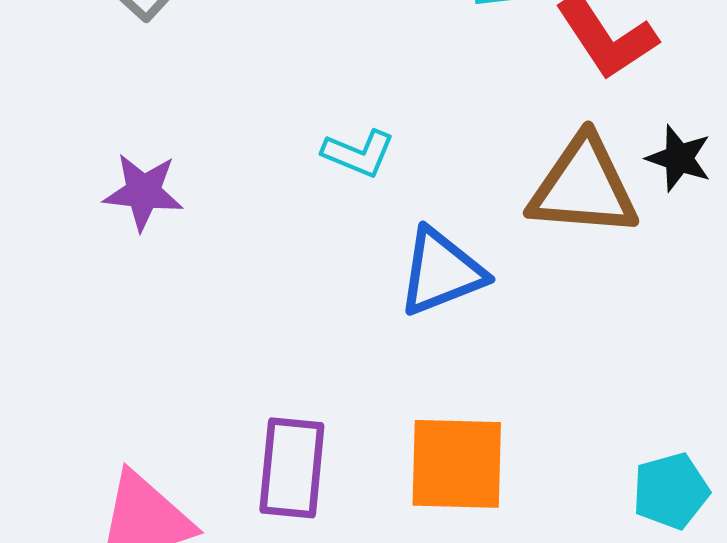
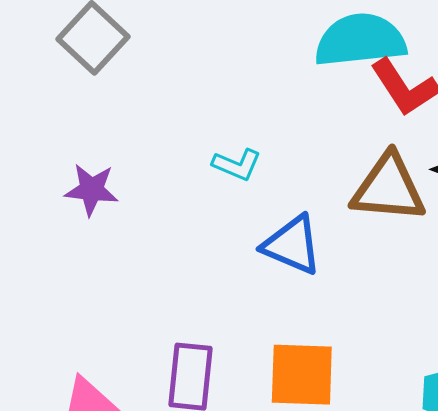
blue triangle: (441, 272) -> (292, 245), turned 44

